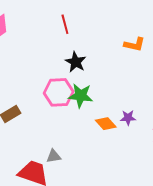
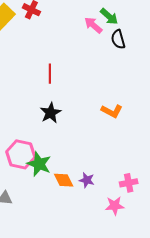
pink hexagon: (59, 92) -> (21, 154), moved
green star: (81, 96) -> (39, 164), moved

